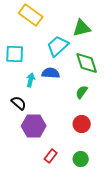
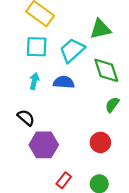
cyan square: (15, 54) -> (37, 47), moved
cyan arrow: (31, 80) -> (34, 81), moved
green semicircle: (82, 92) -> (112, 105), moved

